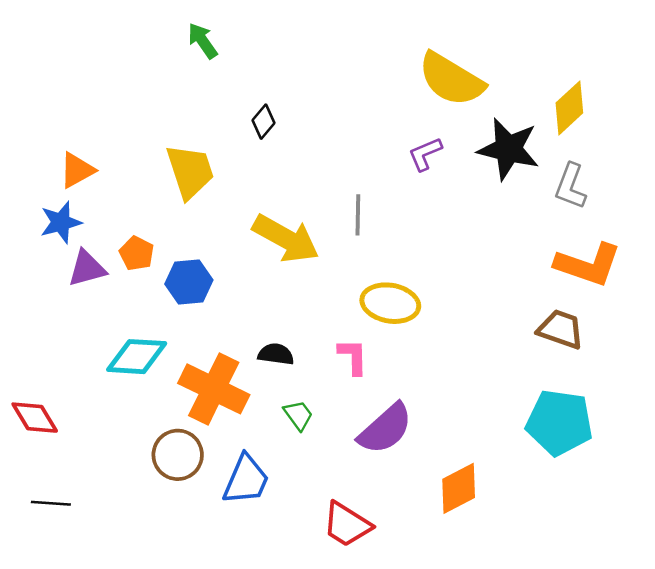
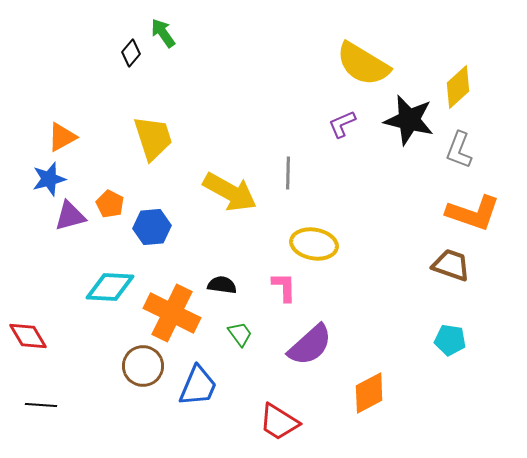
black diamond: (263, 122) -> (131, 53), moved
cyan pentagon: (559, 423) -> (450, 340), size x0.6

